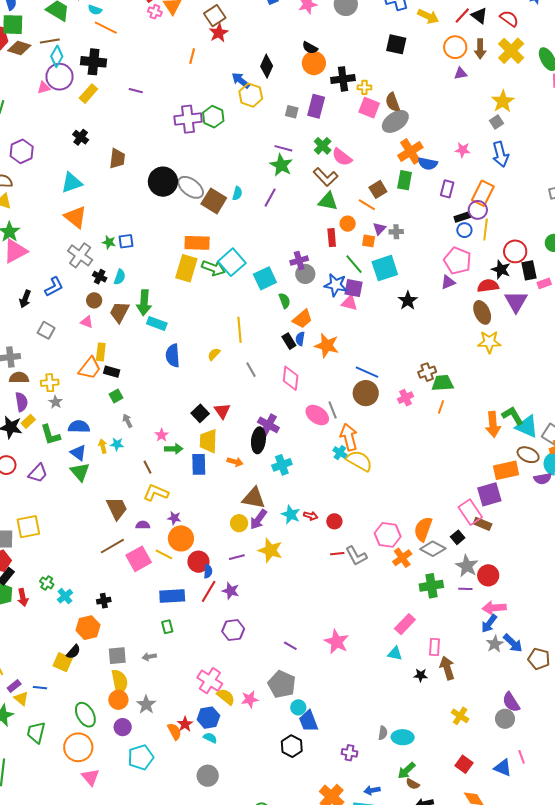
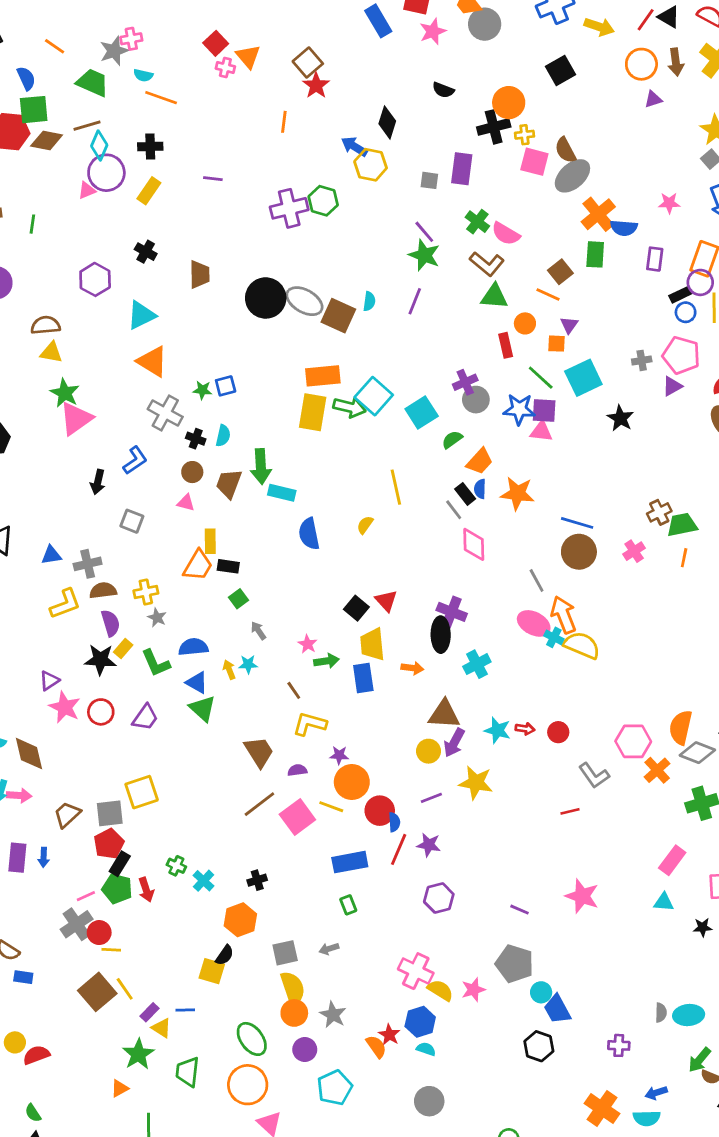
black square: (396, 44) -> (561, 70), turned -35
black cross: (94, 62) -> (150, 147), size x0.7
orange circle: (314, 63) -> (509, 103), moved
purple line: (283, 148) -> (424, 232), turned 42
purple hexagon: (22, 151) -> (95, 279), moved
gray cross: (396, 232) -> (642, 360), moved
green semicircle: (285, 301) -> (452, 440), turned -98
gray line: (251, 370) -> (454, 510), moved
pink ellipse: (317, 415) -> (534, 623), moved
red line: (337, 554) -> (570, 811), moved

